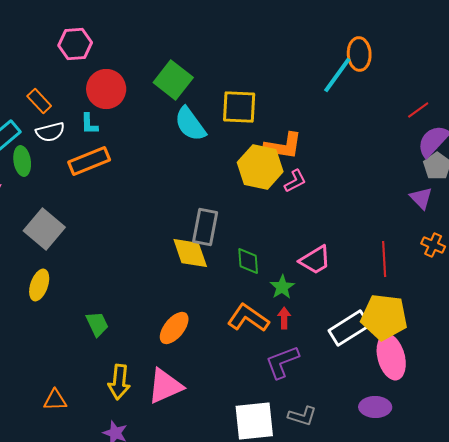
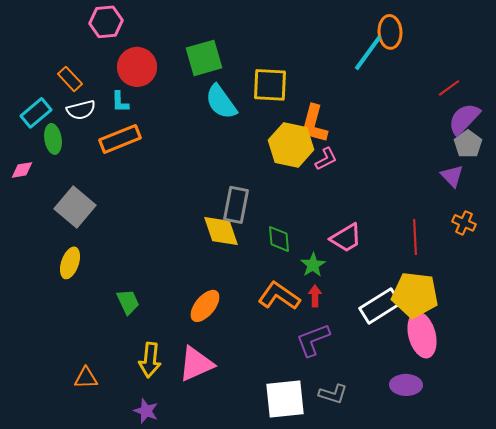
green square: (173, 80) -> (204, 58), turned 36
orange L-shape: (283, 146) -> (314, 124), turned 96

